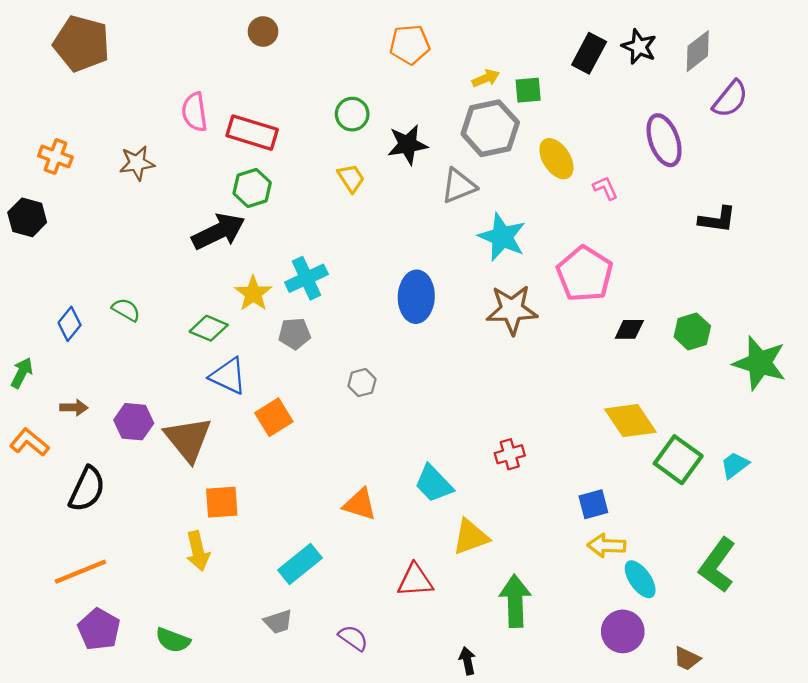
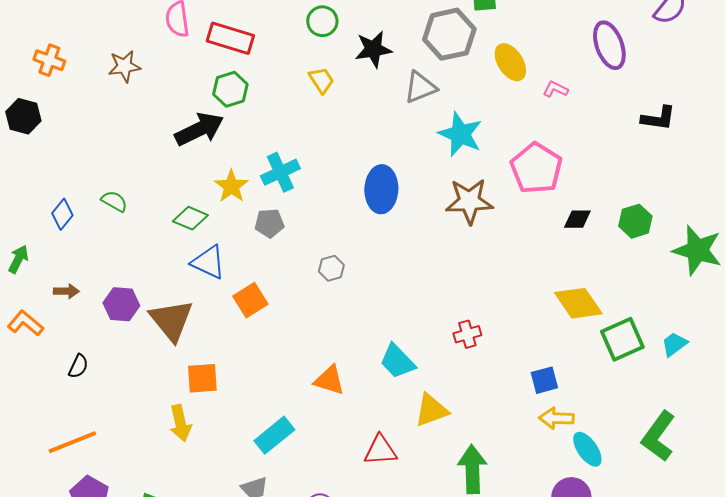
pink L-shape: (605, 188) -> (555, 89), turned -40
green square: (678, 460) -> (622, 339), turned 30
black semicircle: (87, 489) -> (78, 366), size x0.6

